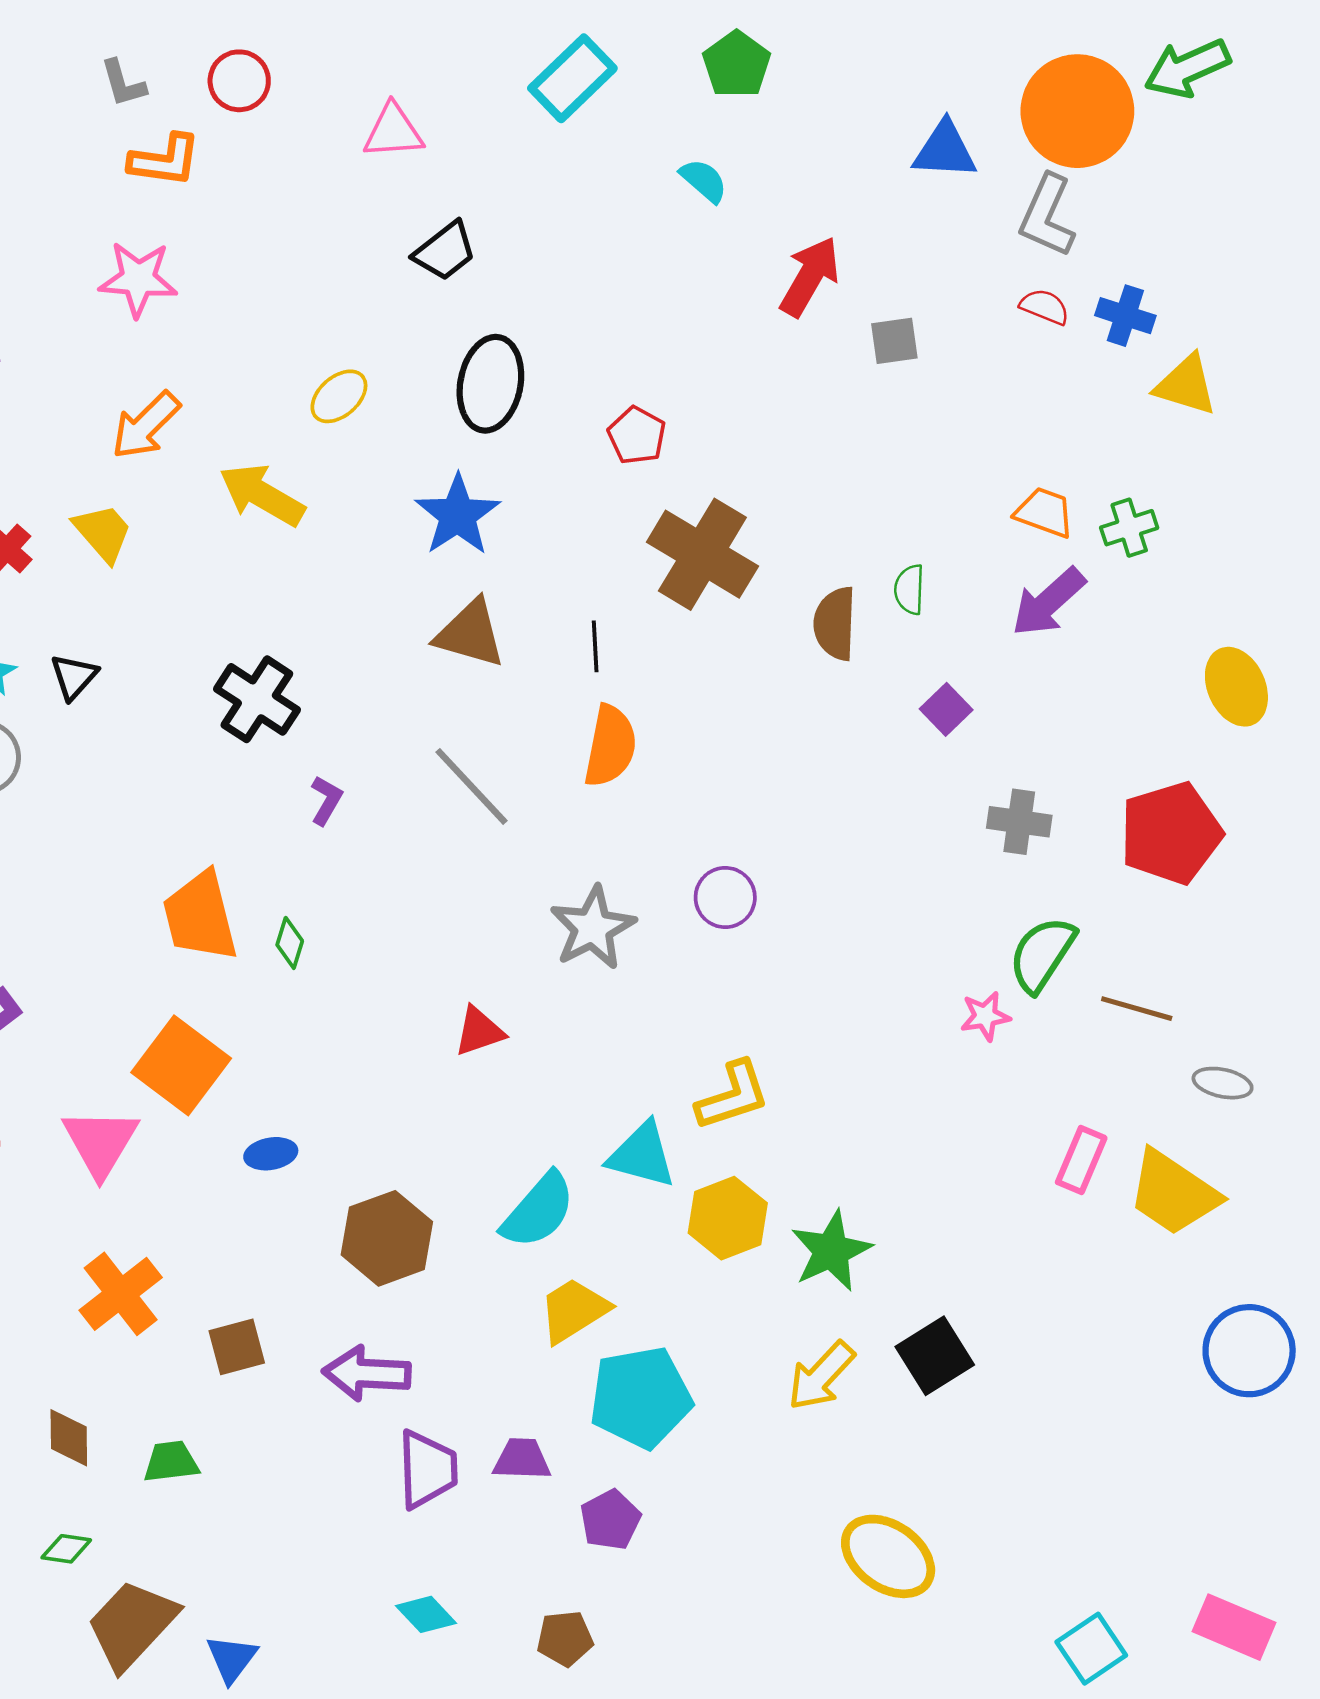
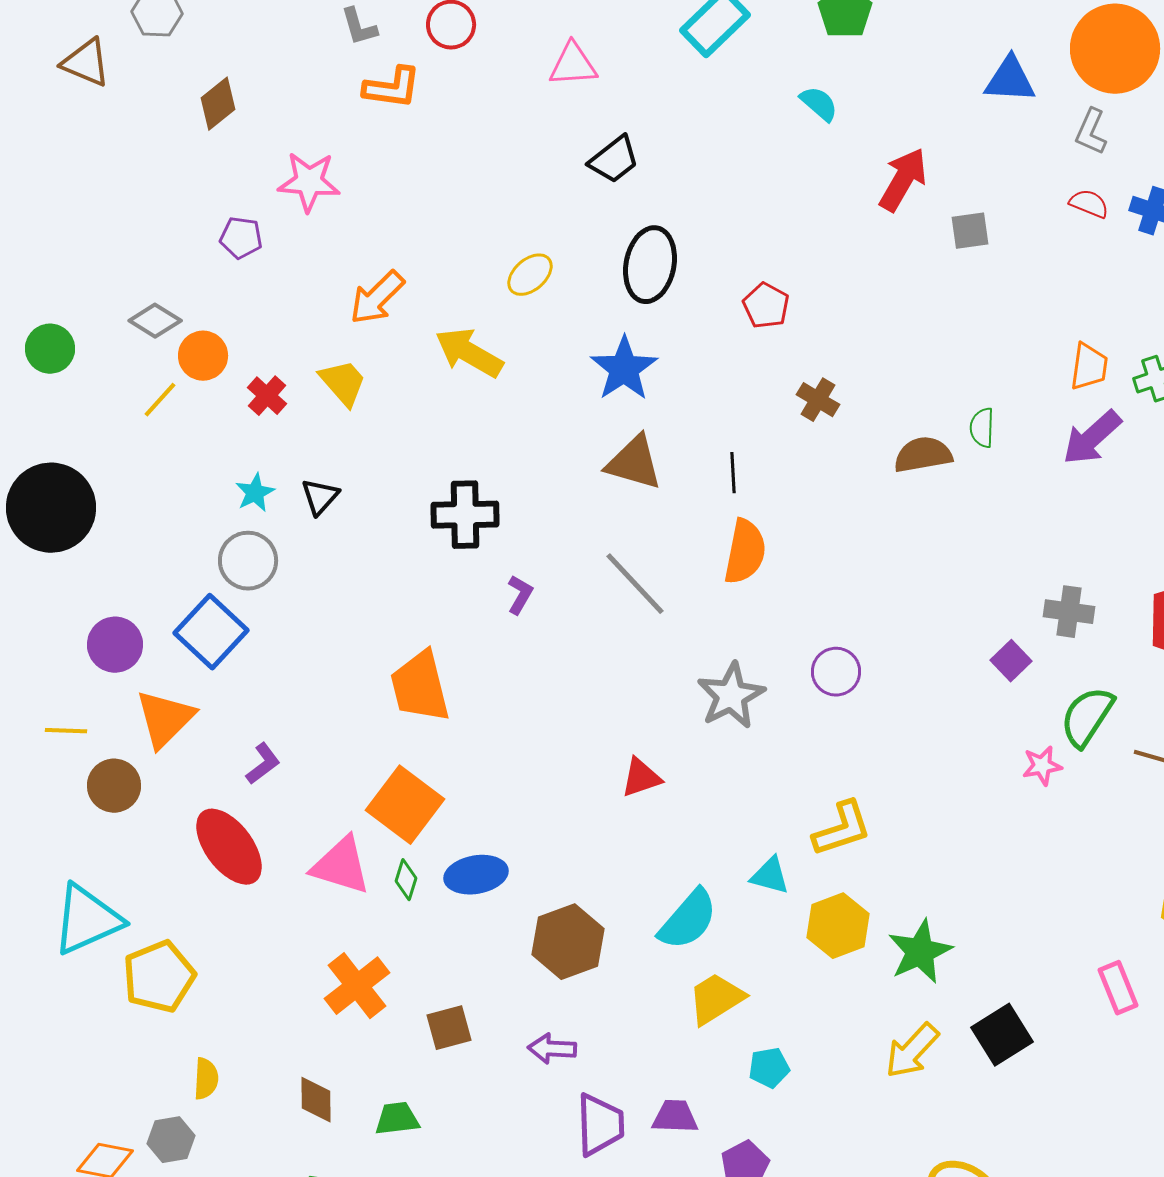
gray L-shape: (1047, 216) -> (1091, 132), size x0.7
pink star: (138, 279) -> (309, 182), moved
orange trapezoid: (1045, 512) -> (1089, 367), turned 78
brown cross: (702, 554) -> (818, 400), size x0.5
brown semicircle: (835, 624) -> (923, 455), turned 78
black cross: (257, 699) -> (465, 515), turned -34
purple square: (946, 709) -> (1011, 661), moved
green diamond: (290, 943) -> (406, 880), moved
pink triangle: (100, 1142) -> (341, 866), turned -44
blue ellipse: (271, 1154) -> (476, 875), size x1.5
cyan triangle: (642, 1155) -> (770, 876), size x0.7
pink rectangle: (1081, 1160) -> (1118, 988), moved, turned -45
purple arrow: (367, 1373) -> (552, 1049), size x0.7
cyan pentagon: (641, 1397) -> (769, 1068), size x0.5

